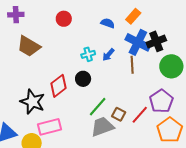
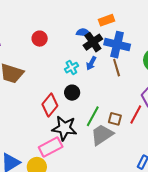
orange rectangle: (133, 16) -> (107, 20), turned 42
black cross: (156, 41) -> (93, 42), moved
black star: (32, 102) -> (64, 128), moved

